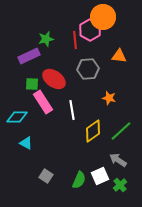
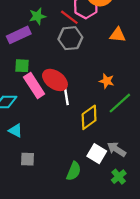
red line: (75, 40) -> (69, 17), turned -48
gray hexagon: (88, 69) -> (70, 38), moved
red ellipse: (54, 79) -> (55, 80), moved
green line: (121, 131) -> (120, 103), moved
gray square: (46, 176) -> (28, 159), moved, turned -32
white square: (100, 176) -> (97, 154), moved, turned -36

